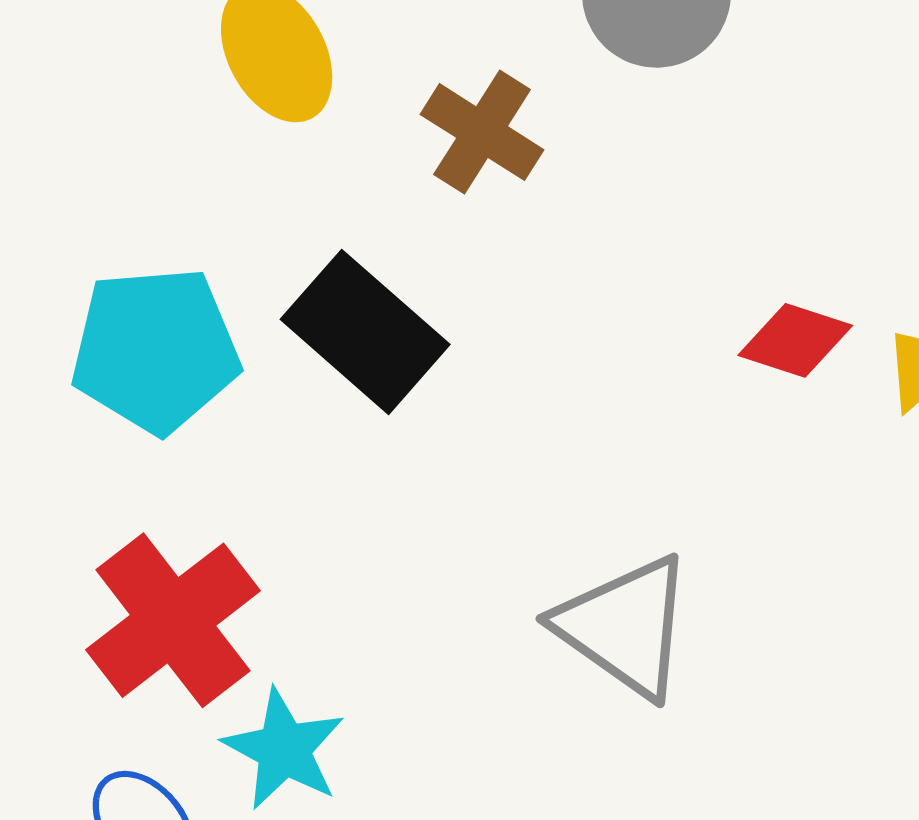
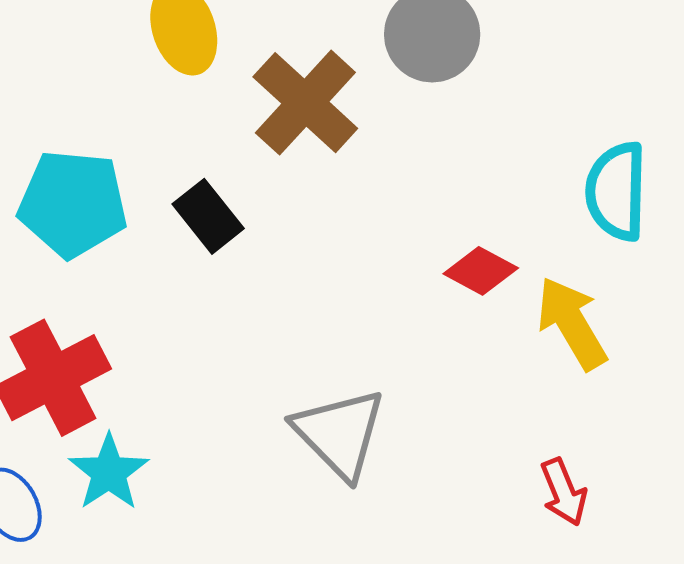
brown cross: (482, 132) -> (305, 103), size x1.4
black rectangle: (365, 332) -> (208, 216), size x0.7

